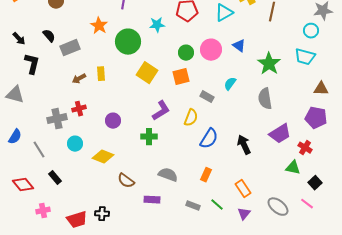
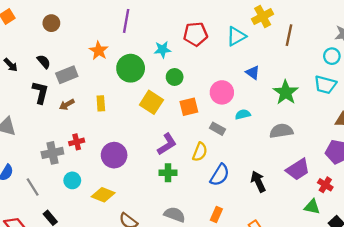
pink circle: (211, 50) -> (222, 92), moved
green circle: (186, 53) -> (175, 77), moved
black L-shape: (32, 64) -> (40, 92), moved
brown arrow: (79, 79) -> (67, 105), moved
cyan semicircle: (230, 84) -> (243, 114), turned 40
gray semicircle: (265, 99) -> (281, 131), turned 90
purple circle: (113, 121) -> (114, 155), size x1.5
green cross: (149, 137) -> (168, 173), moved

